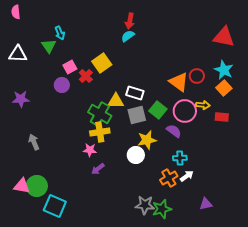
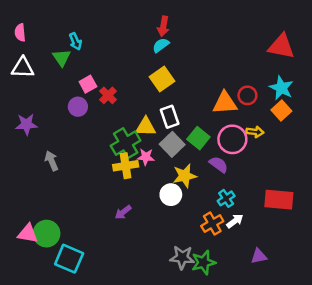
pink semicircle: (16, 12) -> (20, 33), moved
yellow square: (102, 63) -> (162, 79), moved
orange triangle: (179, 82) -> (225, 103), turned -40
white rectangle: (135, 93) -> (170, 117), turned 54
green cross: (100, 114) -> (126, 143), turned 30
gray square: (137, 115) -> (172, 144), turned -30
red rectangle: (222, 117) -> (279, 200), moved, size x1.6
gray arrow: (34, 142) -> (52, 161), moved
pink star: (90, 150) -> (146, 157), moved
cyan cross: (180, 158) -> (226, 198), turned -32

